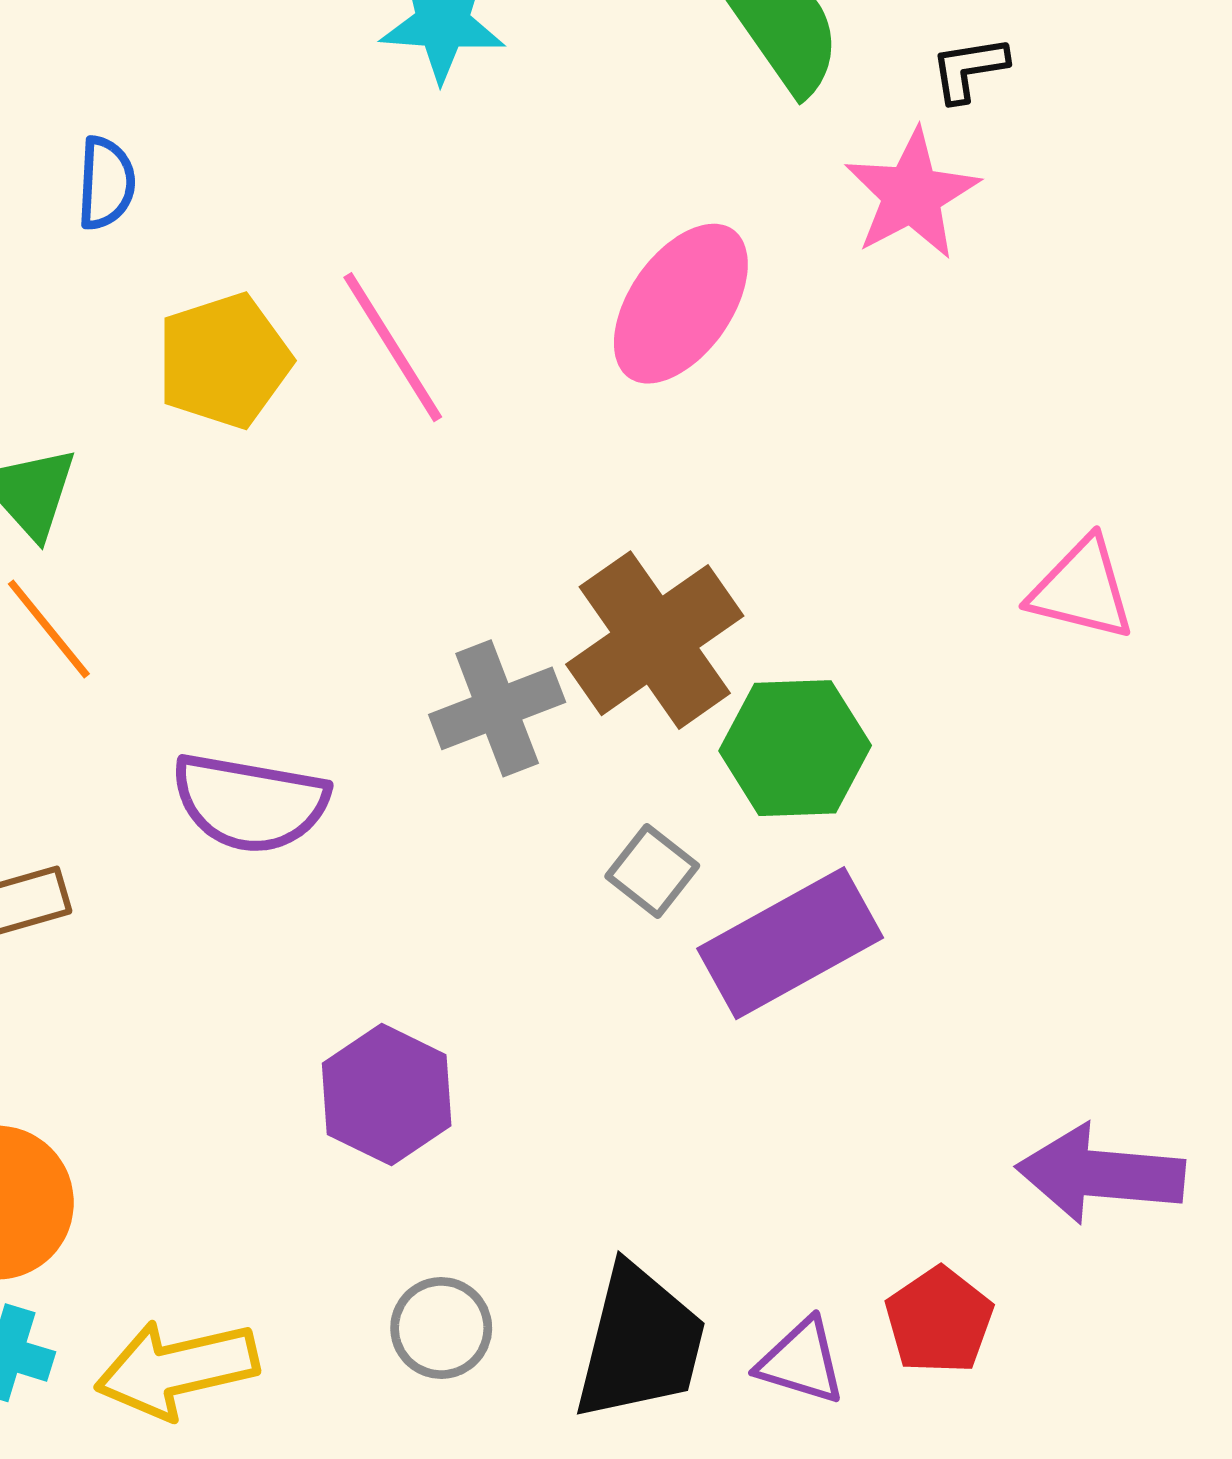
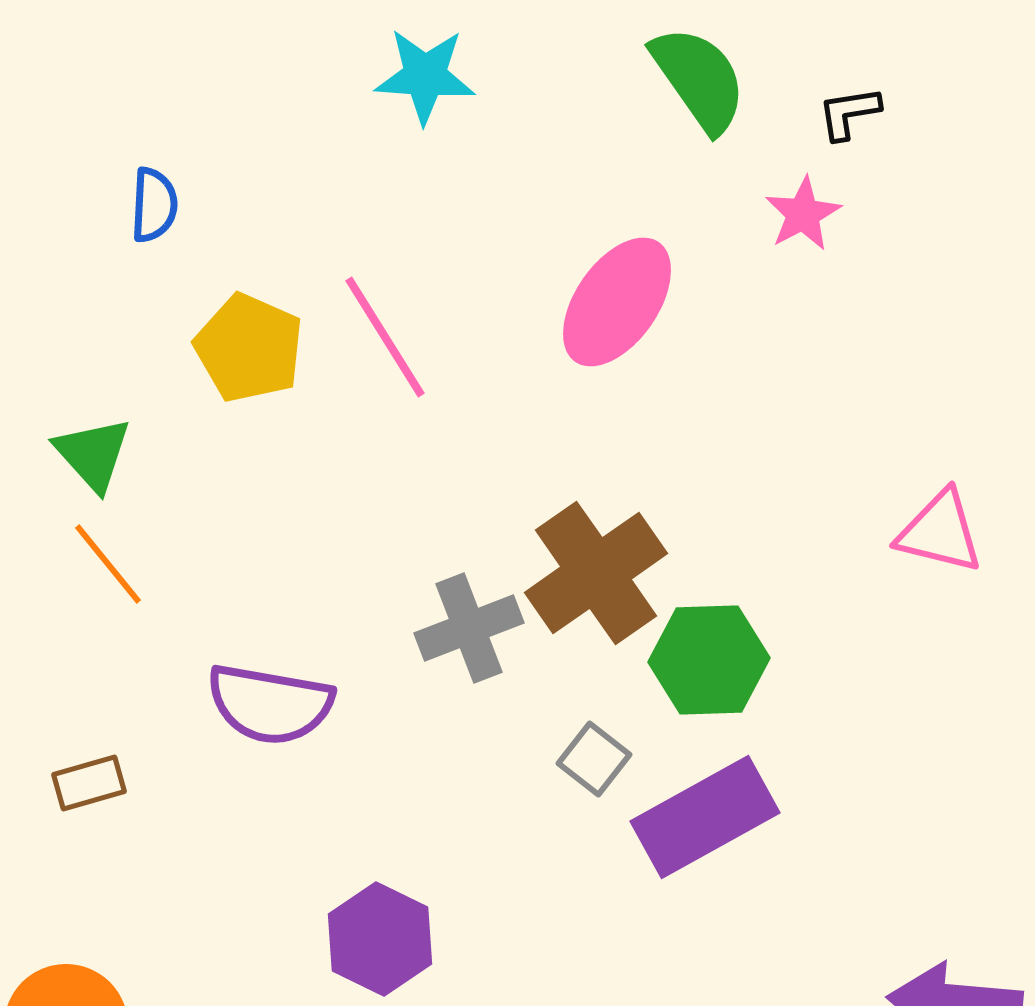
pink star: (912, 194) -> (803, 214), size x0.7
yellow pentagon: (224, 361) -> (249, 348), turned -30

